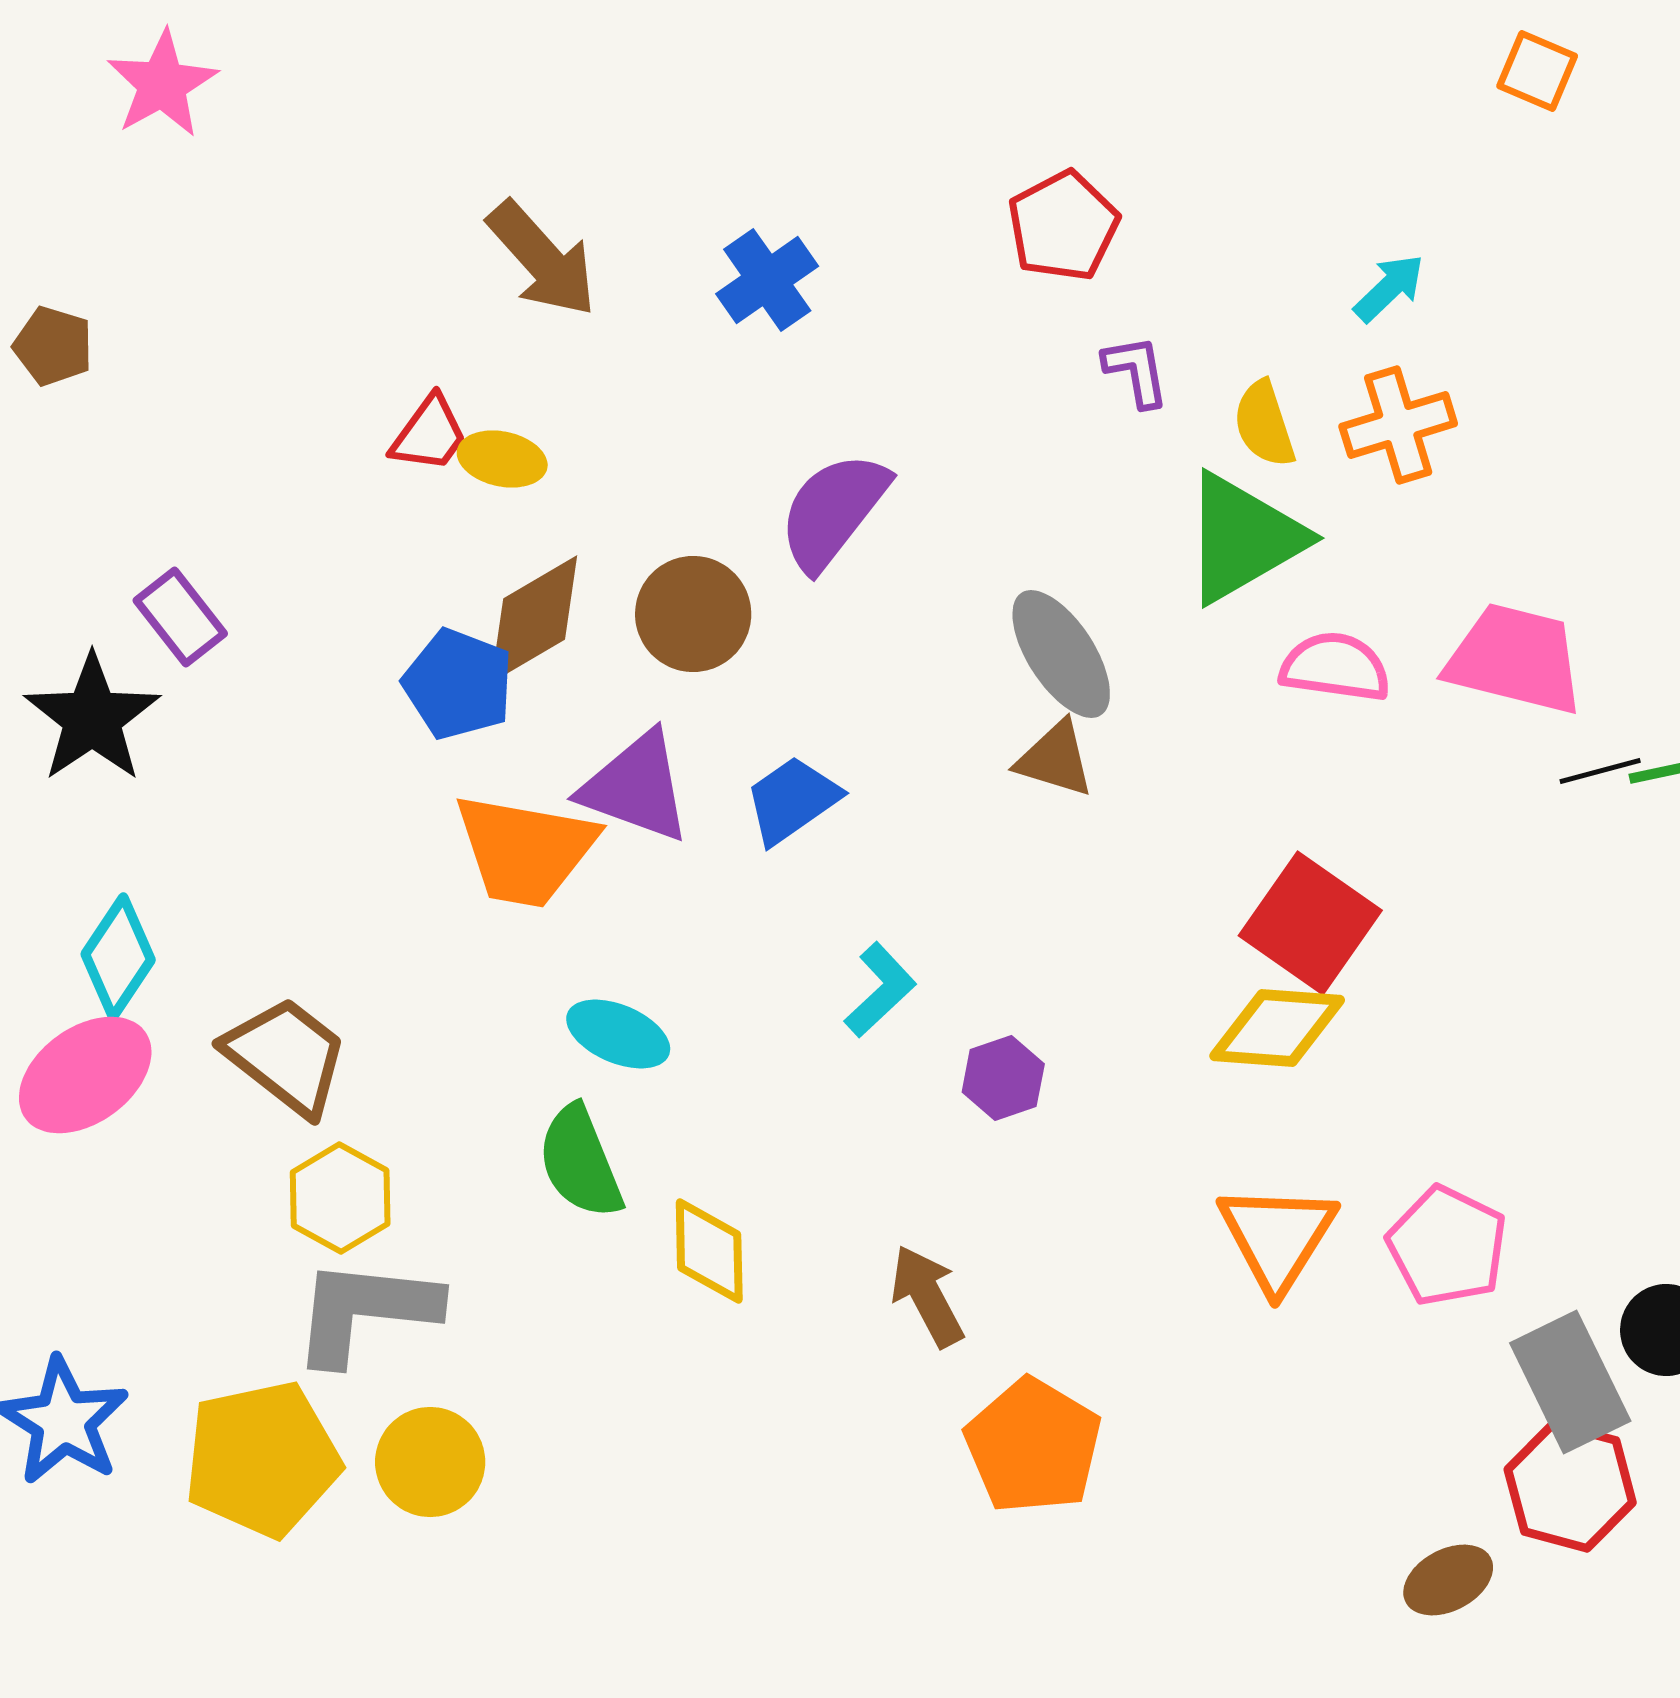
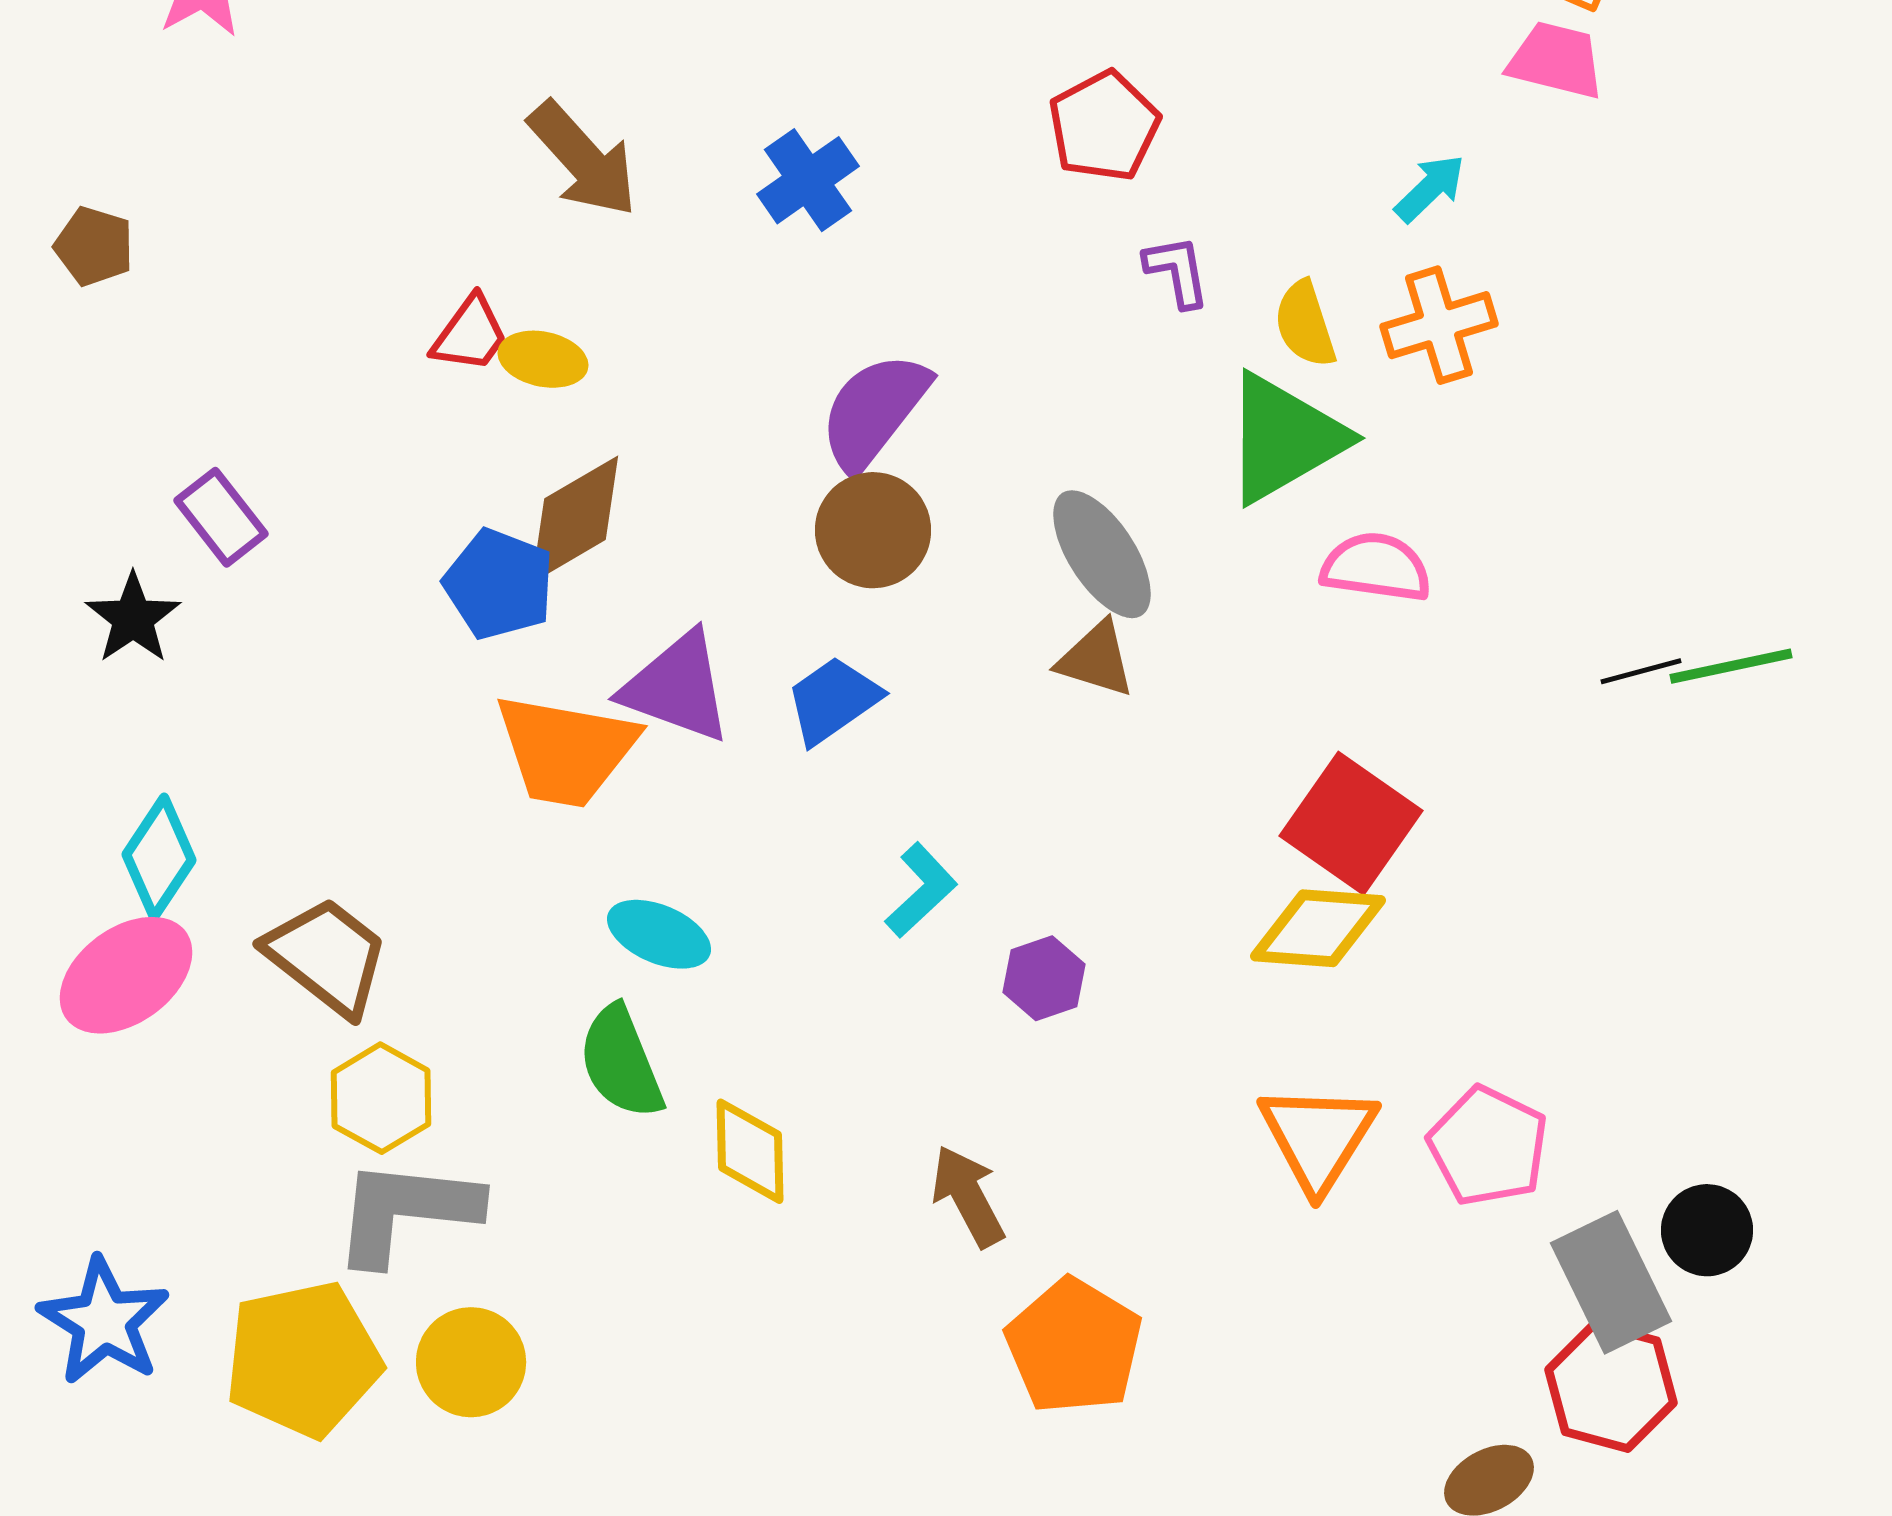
brown circle: (693, 614) -> (873, 530), moved
pink trapezoid: (1515, 659) -> (1556, 60), moved, size x0.7
black star: (92, 718) -> (133, 618), size x0.7

